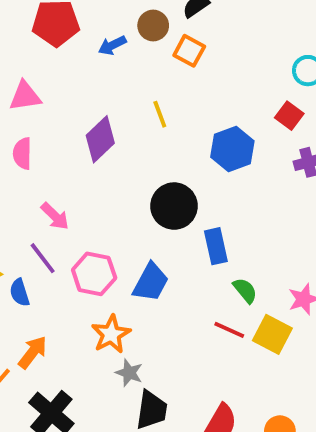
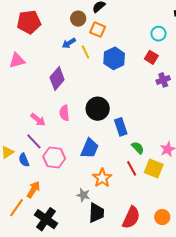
blue arrow: (112, 45) -> (69, 43), moved
yellow line: (160, 114) -> (85, 52), moved
blue hexagon: (232, 149) -> (114, 58), moved
pink semicircle: (22, 153) -> (64, 113), moved
pink hexagon: (94, 274) -> (54, 158), moved
red line: (229, 330) -> (132, 168), turned 42
orange star: (111, 334) -> (102, 178), moved

